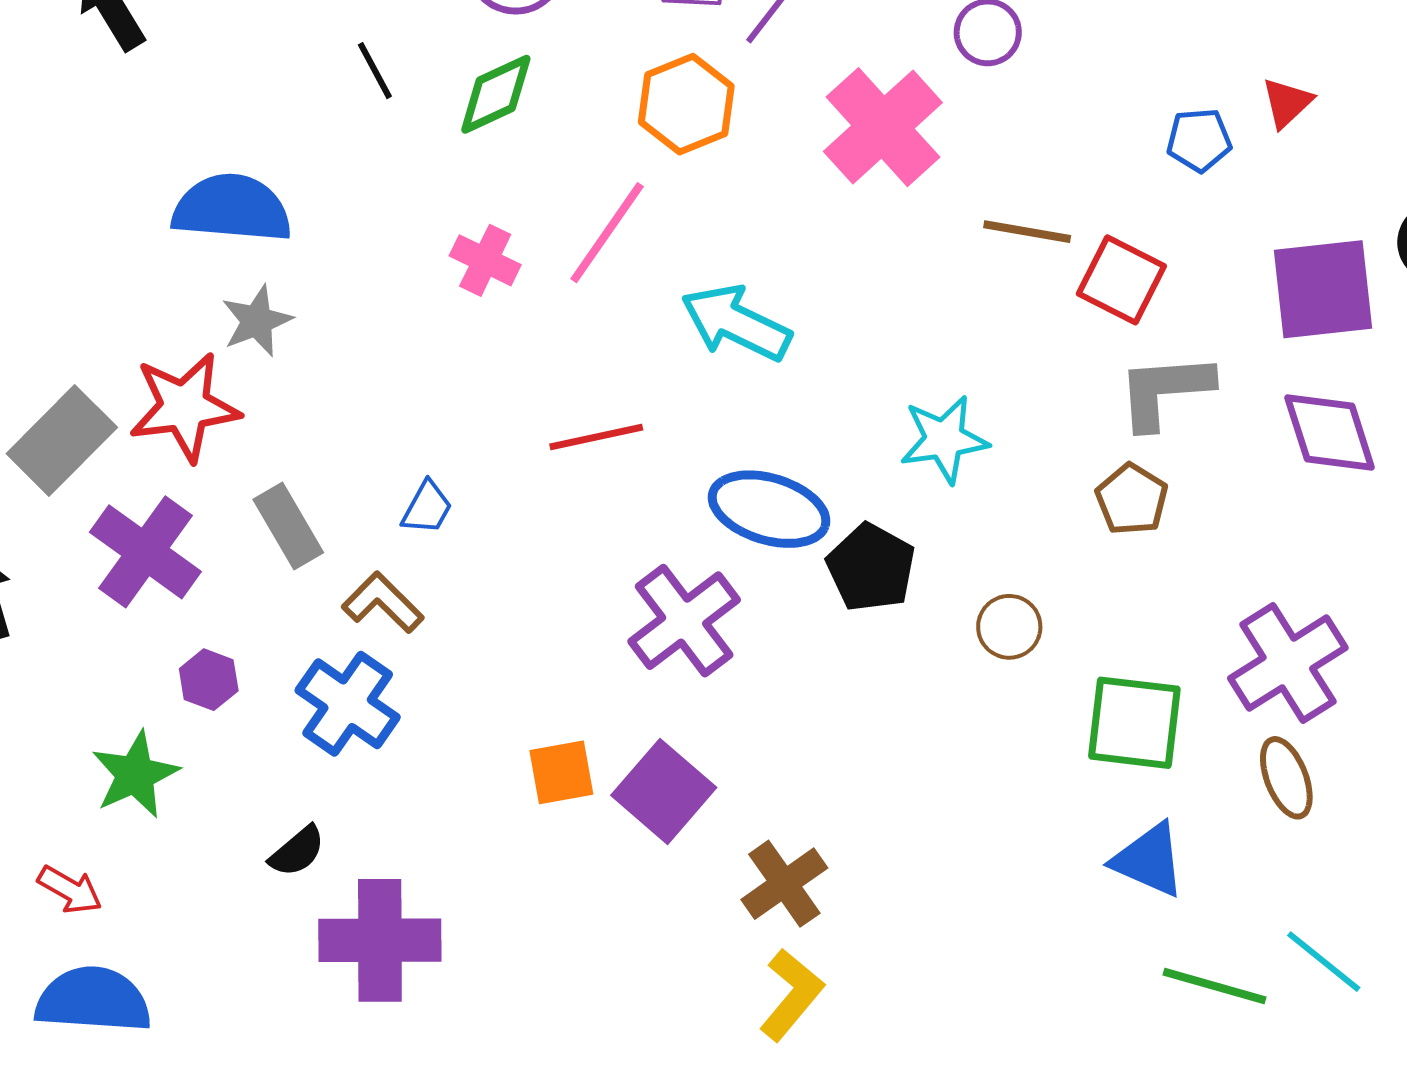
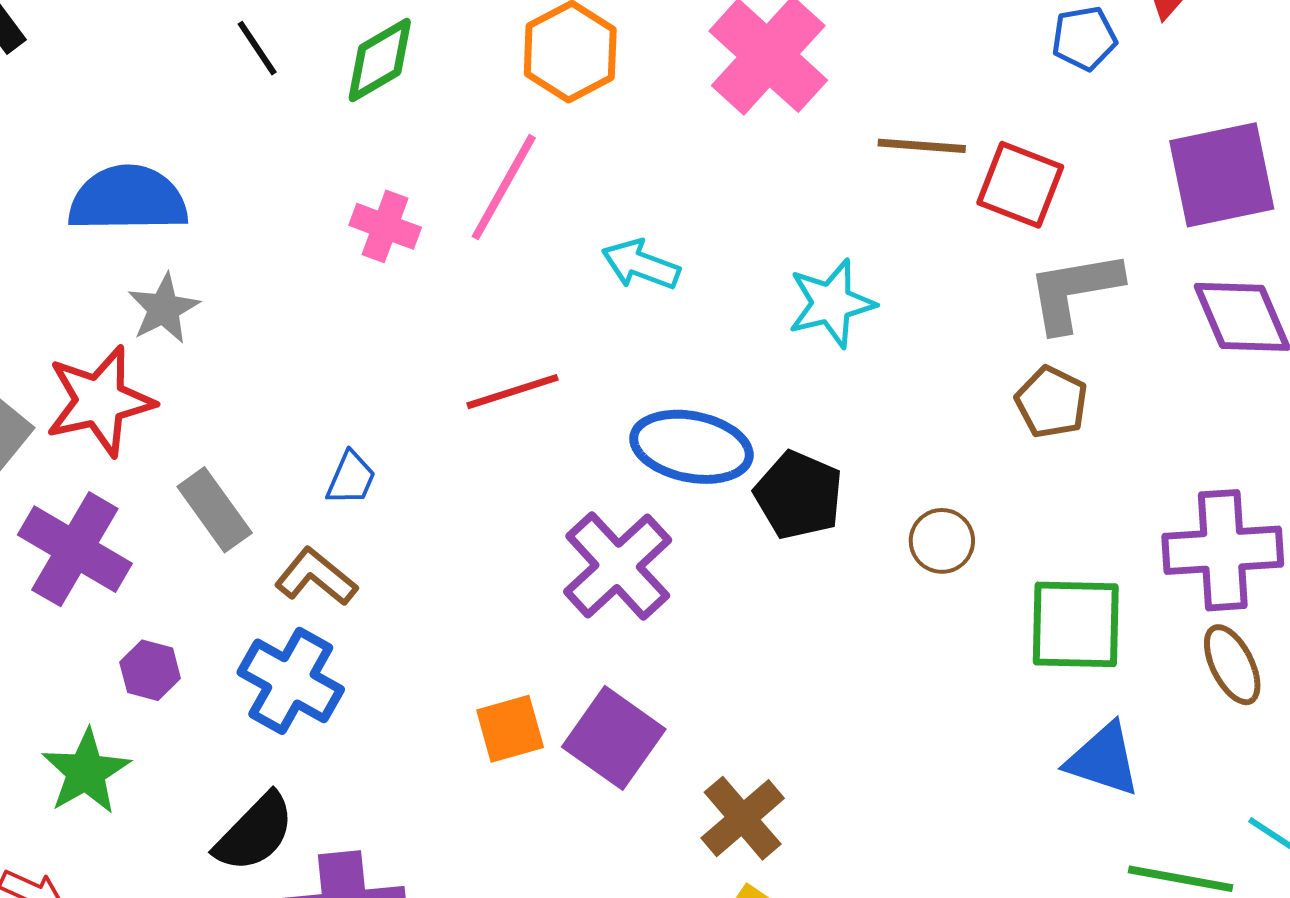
cyan arrow: (736, 323) -> (641, 265), size x0.7
cyan star: (944, 439) -> (831, 303), moved
purple cross: (1288, 663) -> (1223, 550), turned 34
black semicircle: (297, 851) -> (255, 833), size x1.5

